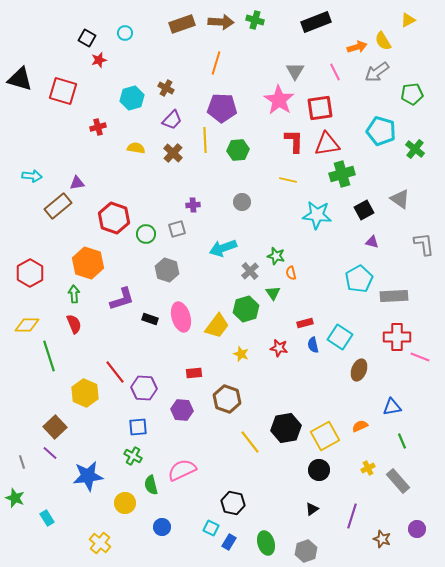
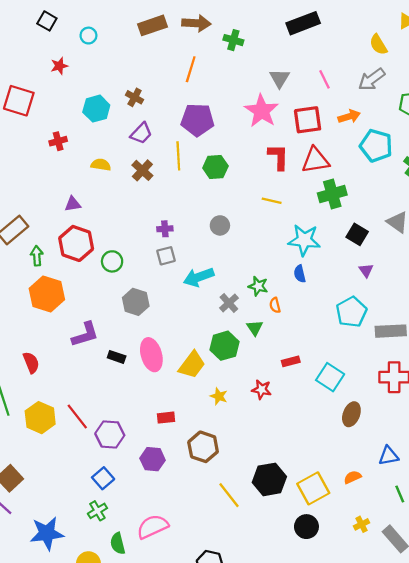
green cross: (255, 20) -> (233, 40), moved
black square: (87, 38) -> (47, 21), moved
orange arrow: (357, 47) -> (349, 116), moved
purple triangle: (77, 183) -> (73, 204), moved
black square: (364, 210) -> (357, 234), turned -30
gray square: (177, 229) -> (166, 256), moved
purple triangle: (372, 242) -> (366, 270), turned 40
green arrow: (74, 294) -> (37, 256), moved
blue semicircle: (313, 345) -> (300, 274), moved
yellow hexagon: (85, 393) -> (40, 418), moved
blue square: (138, 427) -> (103, 478), turned -36
green cross: (133, 456) -> (97, 511), turned 30

